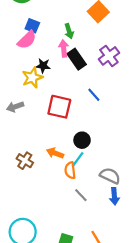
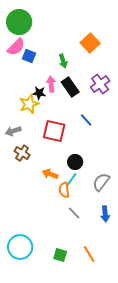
pink semicircle: (27, 40) -> (16, 47), moved
pink arrow: (64, 48) -> (51, 84), moved
brown cross: (25, 161) -> (22, 153), moved
gray semicircle: (110, 176) -> (101, 182), moved, turned -78

